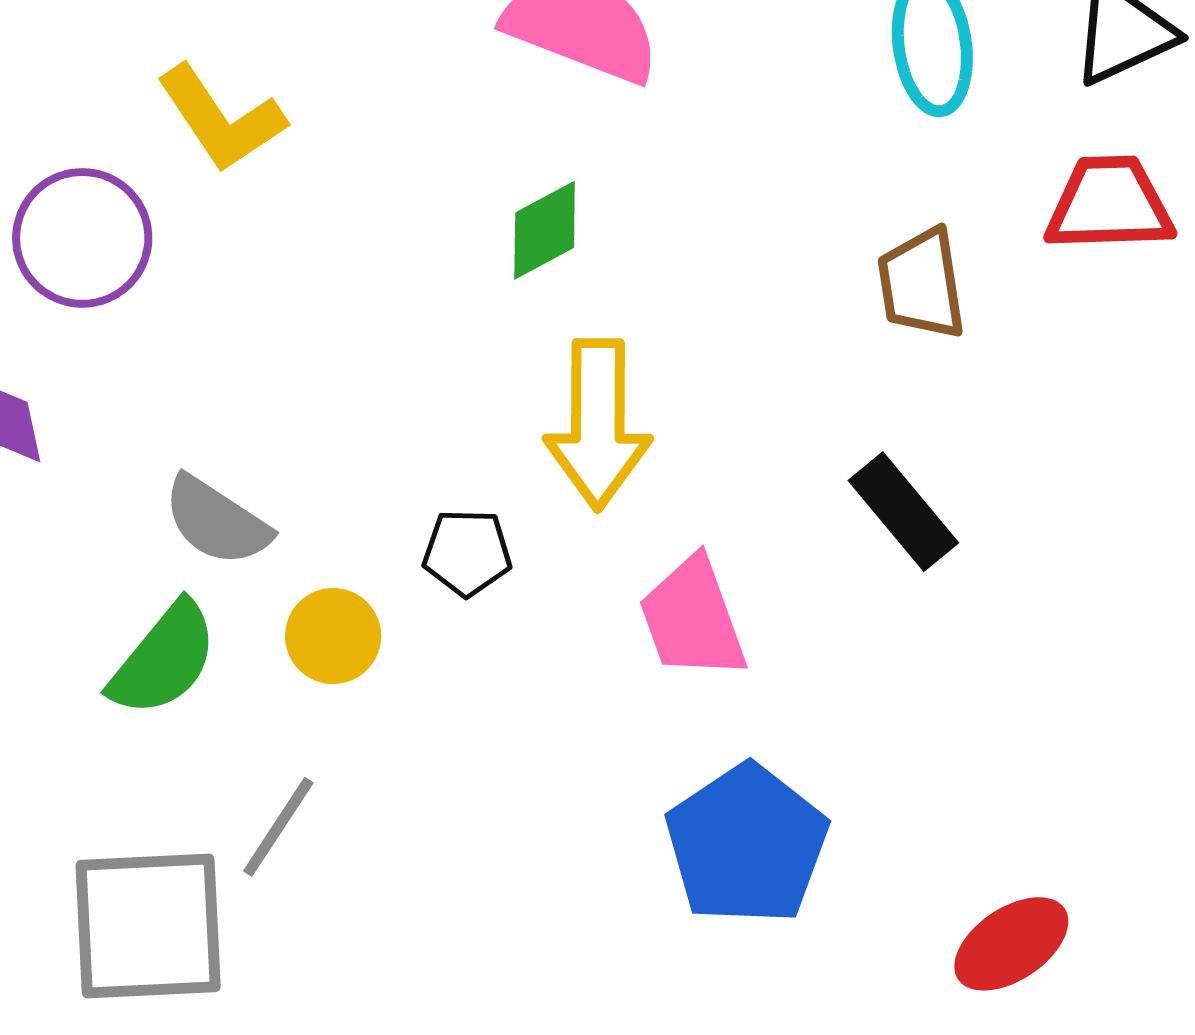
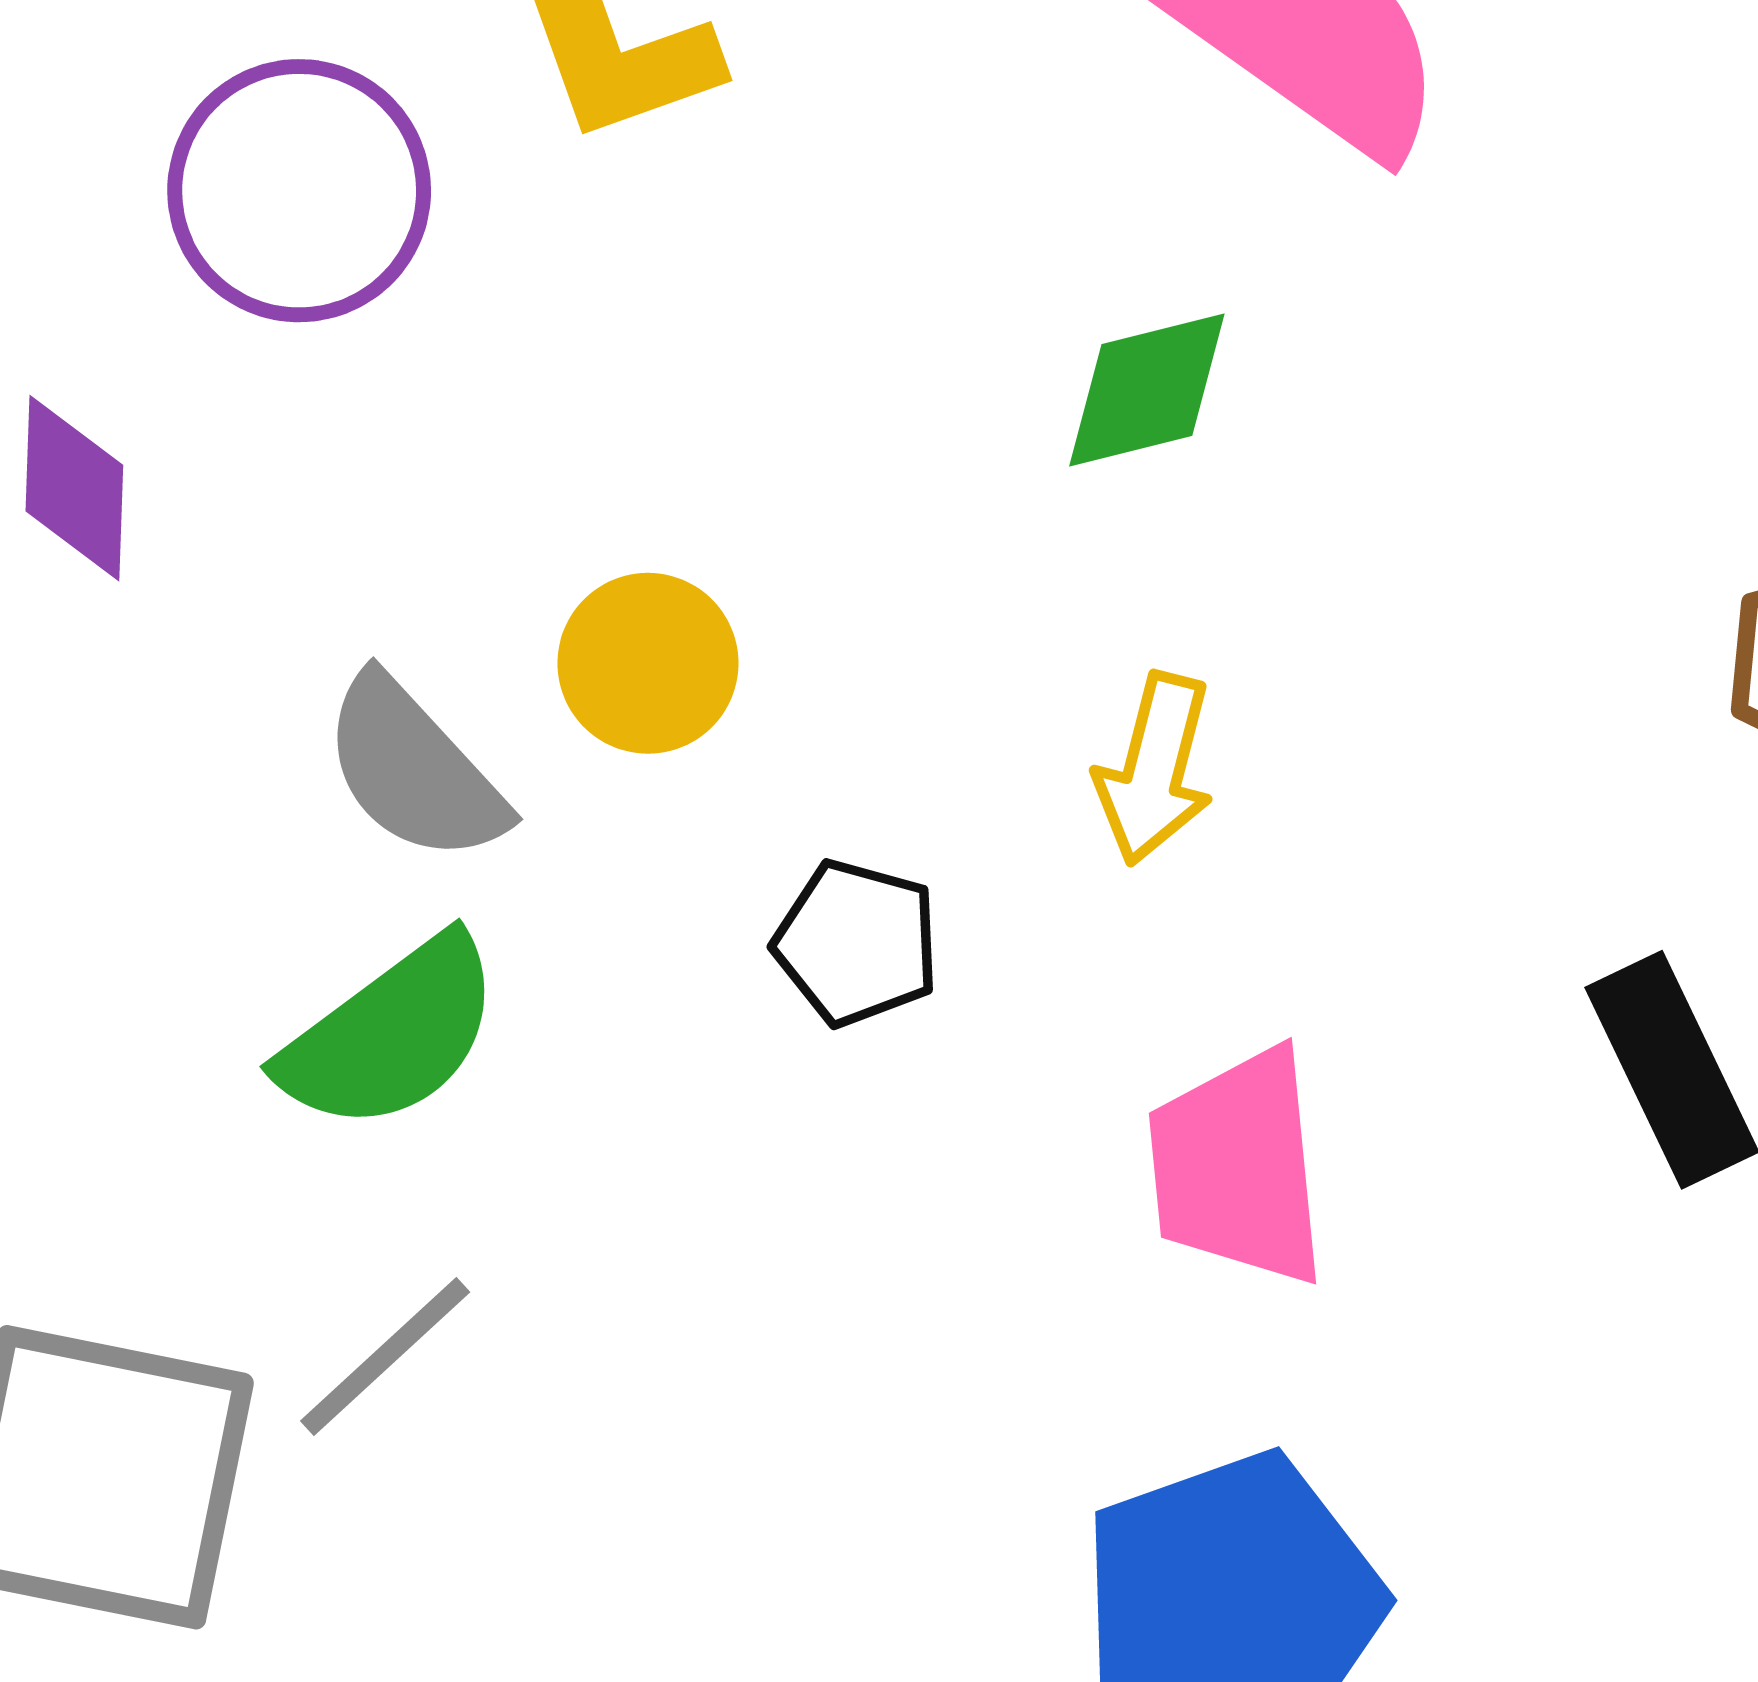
yellow arrow: (598, 424) -> (1155, 769), size x0.6
yellow circle: (333, 636) -> (648, 663), moved
green semicircle: (164, 659) -> (391, 1034), moved

